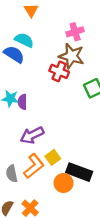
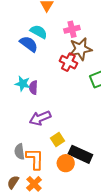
pink cross: (75, 32) -> (72, 29), moved
brown star: (71, 56) -> (80, 49), turned -30
orange L-shape: (34, 166) -> (35, 159), moved, turned -55

